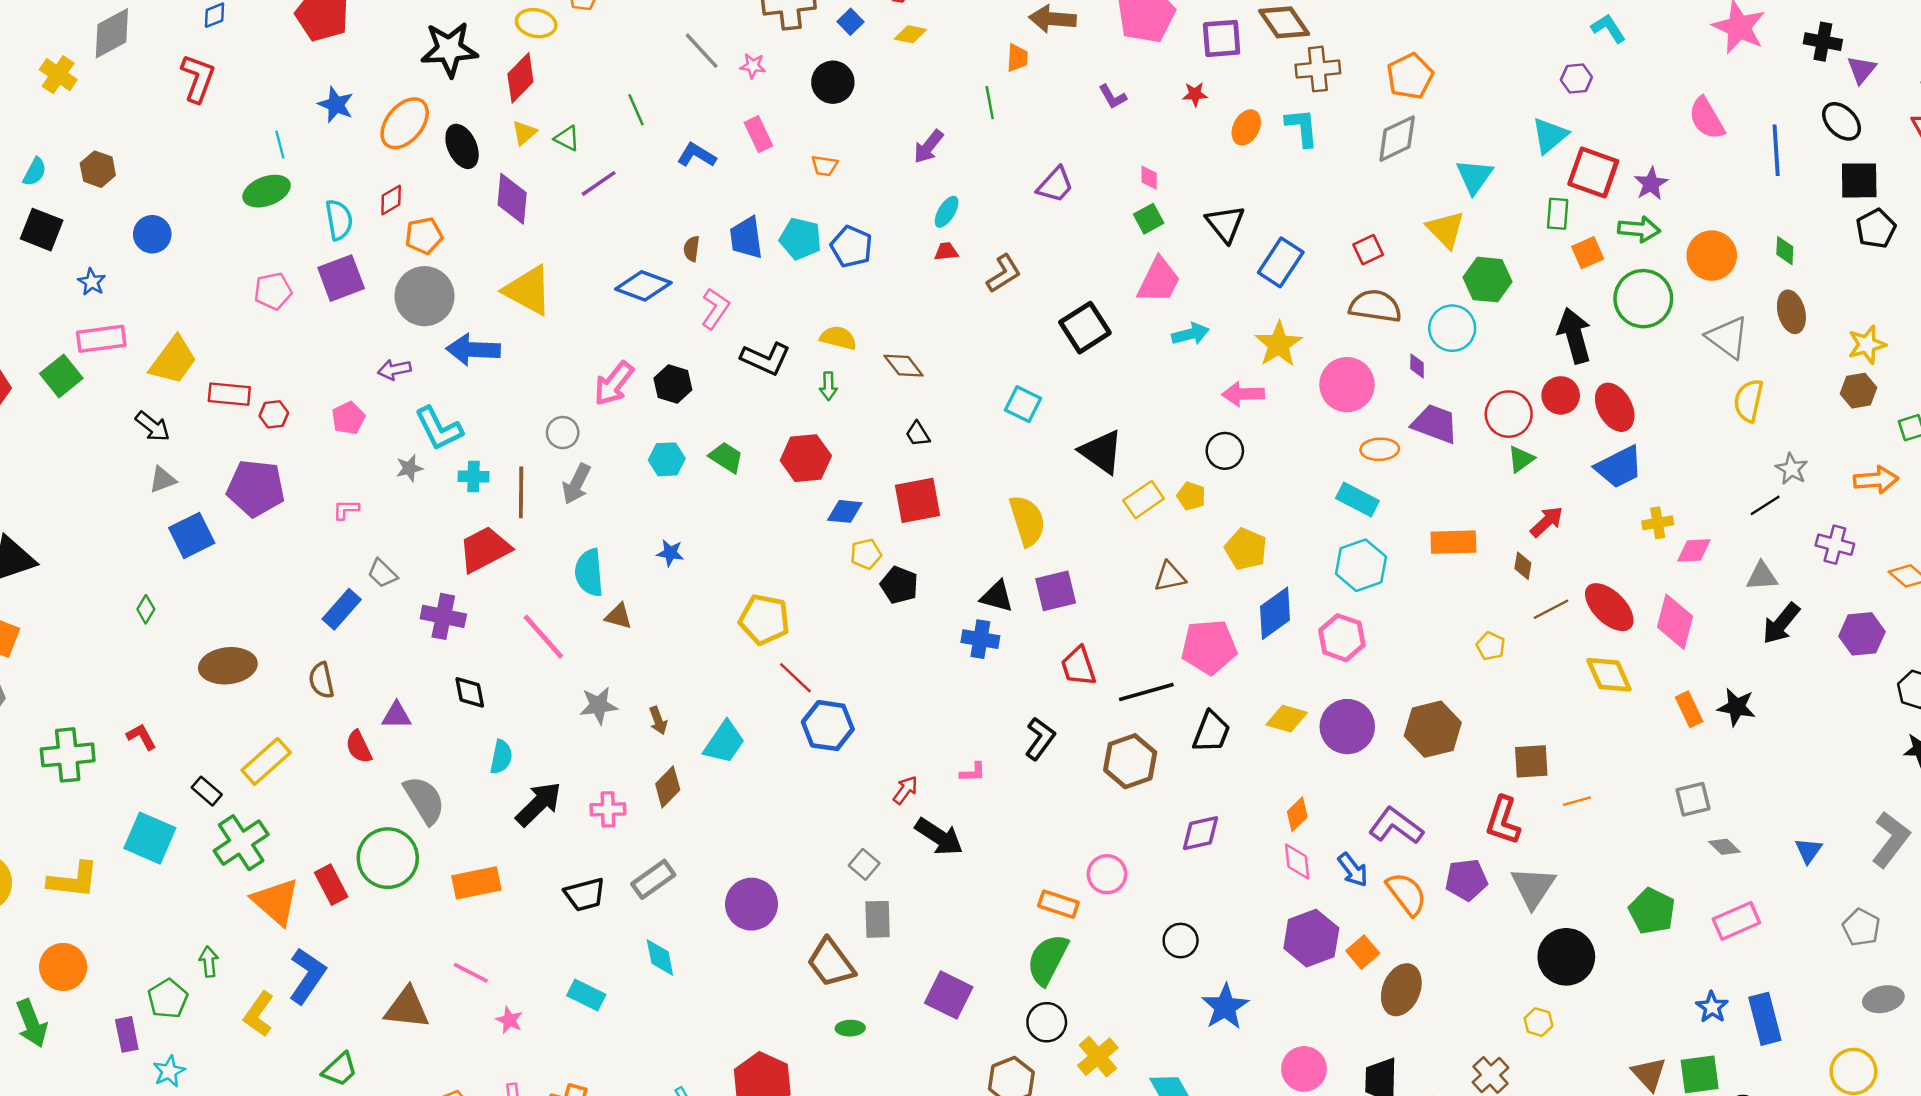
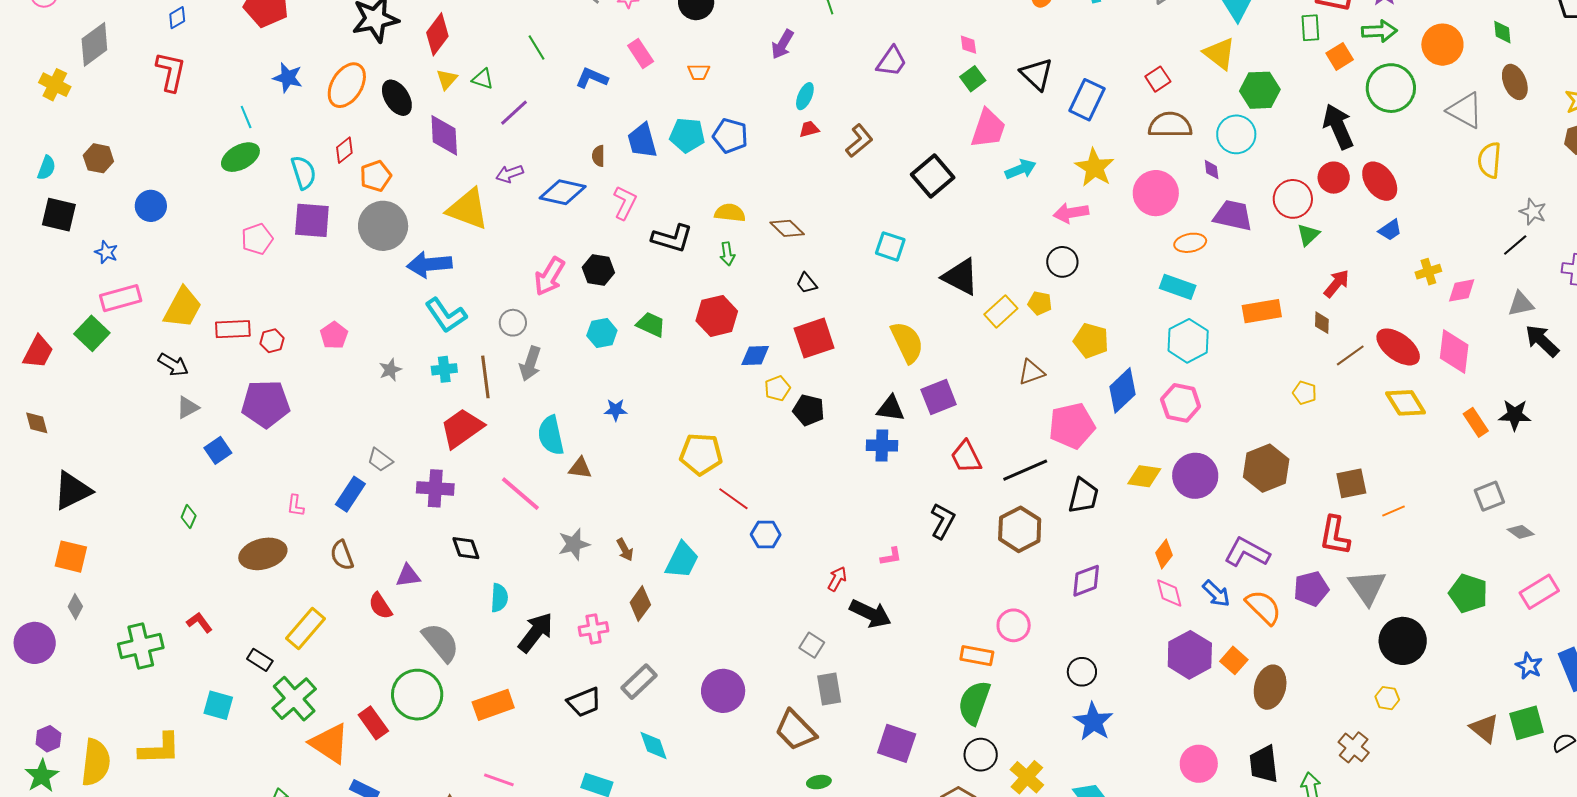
purple square: (341, 278) -> (312, 220), turned 33
purple arrow: (394, 370) -> (510, 174), moved
cyan L-shape: (439, 429) -> (446, 315), moved
blue trapezoid: (1619, 467) -> (1390, 230), size x0.6
pink L-shape: (346, 510) -> (295, 506), moved, turned -75
blue square: (192, 535) -> (218, 450), size x0.7
black arrow: (1781, 623) -> (1542, 341), turned 102
blue hexagon: (828, 726) -> (766, 535), size x0.7
cyan square: (150, 838) -> (218, 705), size x0.7
blue star: (1225, 1007) -> (1093, 722), moved

